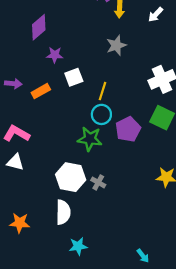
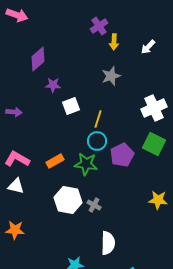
orange rectangle: (41, 91) -> (55, 161), moved
white semicircle: (63, 212) -> (108, 243), moved
orange star: (20, 223) -> (15, 230), moved

